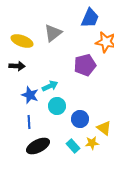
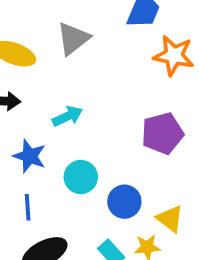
purple pentagon: (85, 65) -> (162, 133), moved
cyan arrow: (50, 86) -> (67, 116), moved

